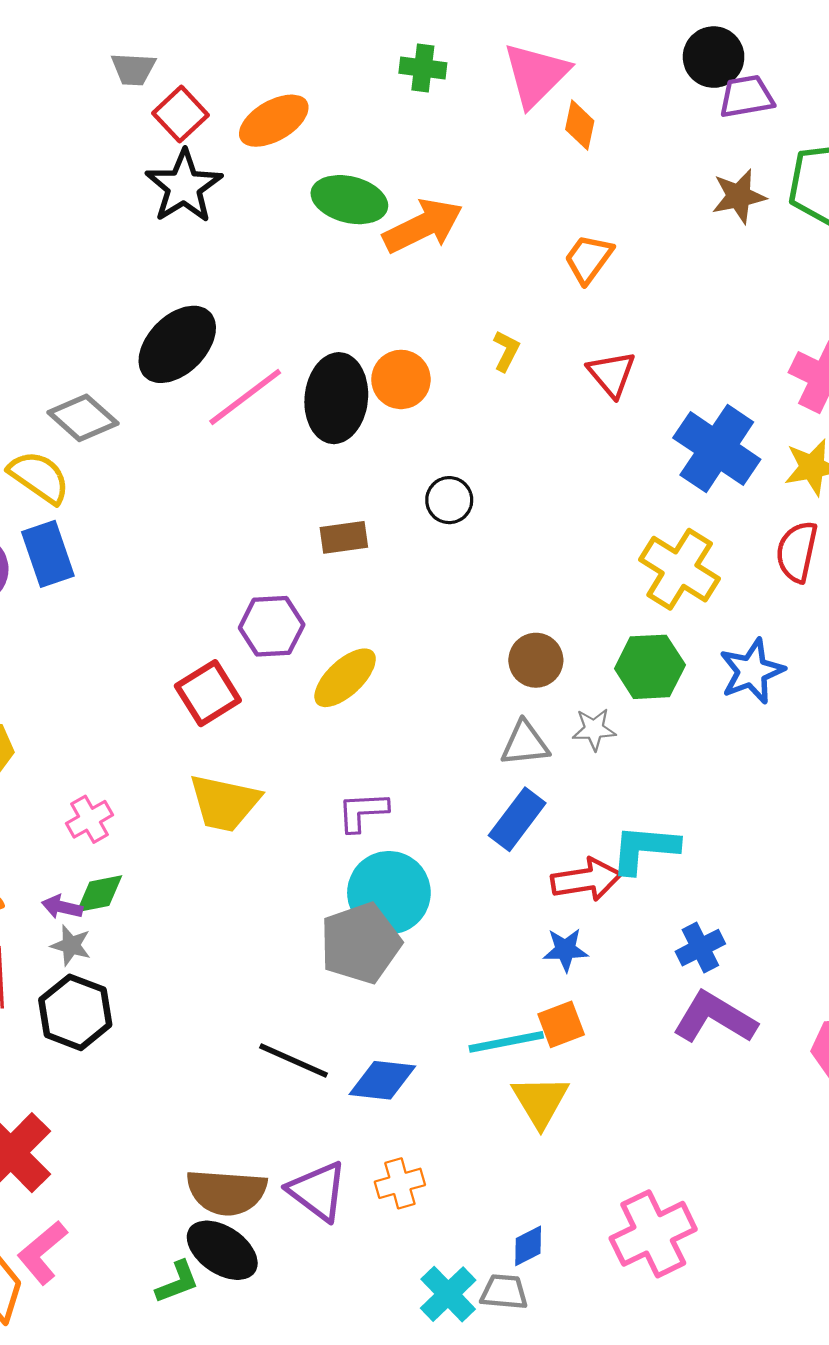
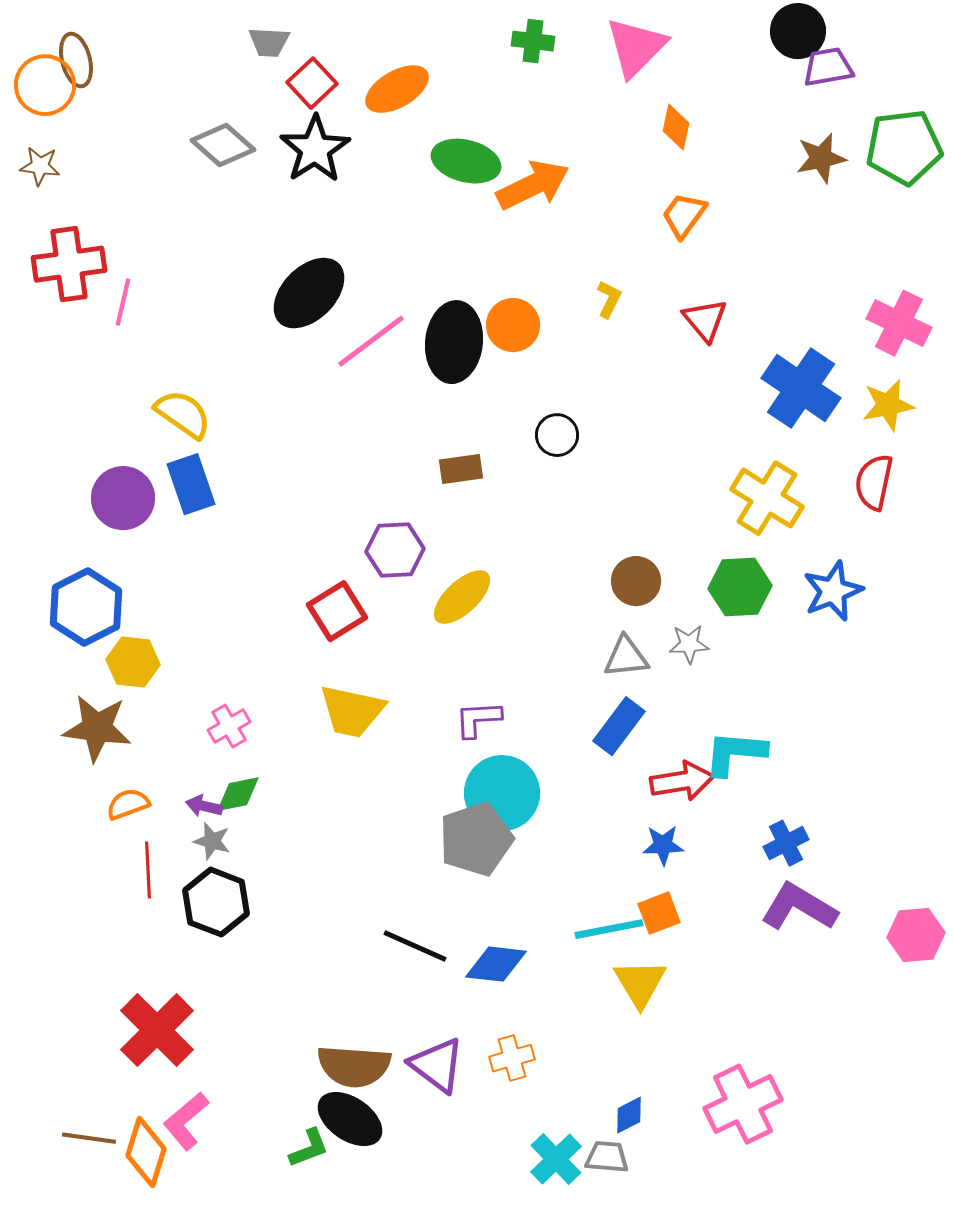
orange diamond: (580, 125) -> (676, 127), moved
gray diamond: (83, 418) -> (223, 145), moved

